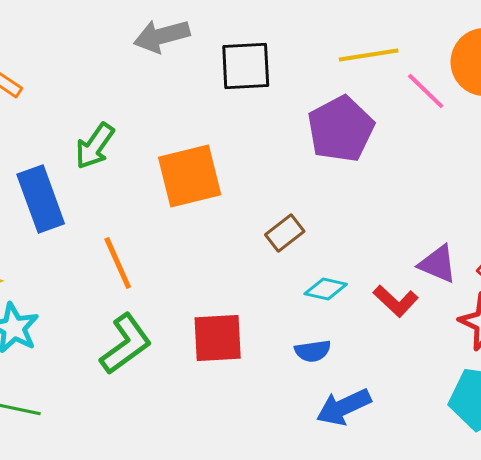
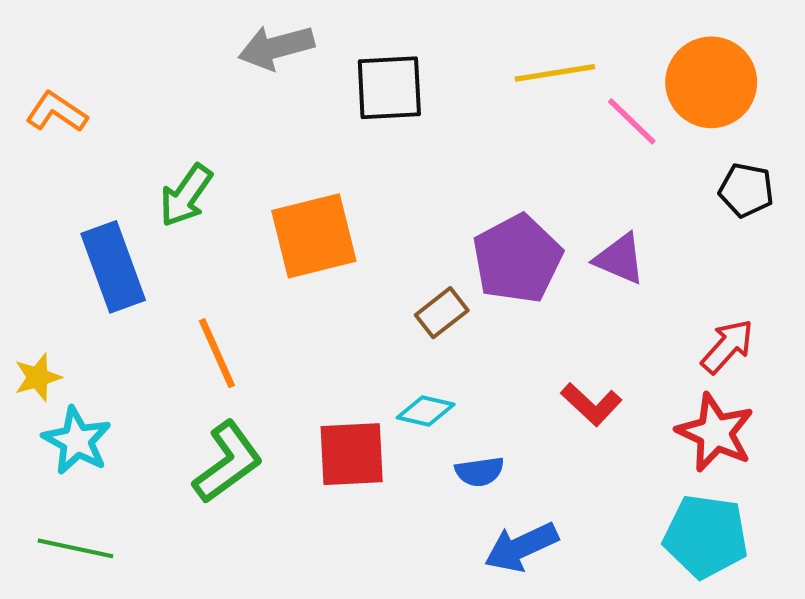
purple pentagon: (341, 129) -> (517, 259), moved
purple triangle: (438, 264) -> (620, 259), moved
cyan diamond: (326, 289) -> (426, 411), moved

